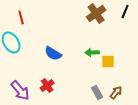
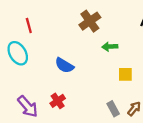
brown cross: (96, 13) -> (90, 21), moved
green arrow: (92, 52) -> (110, 47), moved

